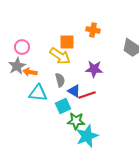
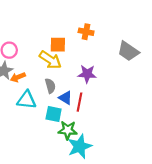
orange arrow: (30, 72) -> (18, 77), turned -32
red line: (87, 95) -> (80, 102), turned -60
cyan square: (63, 106) -> (54, 114), turned 35

